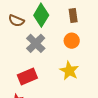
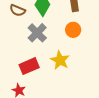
yellow star: (69, 71) -> (60, 60), moved

